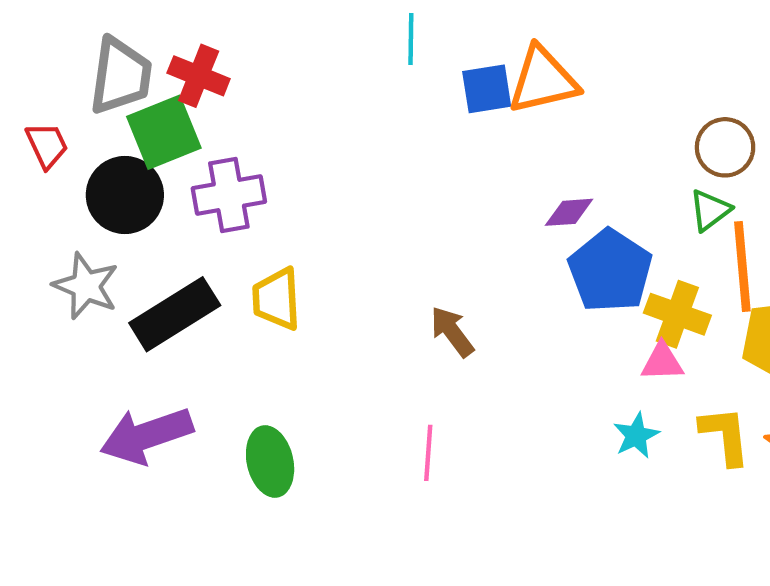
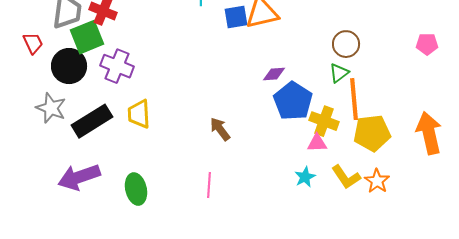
purple cross: (229, 195) -> (117, 66), turned 32
yellow L-shape: (725, 436) -> (346, 177), turned 152

